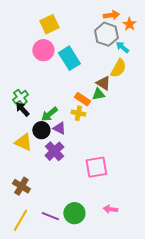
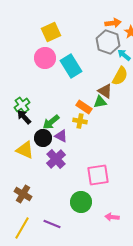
green circle: (74, 213) -> (81, 202), moved

